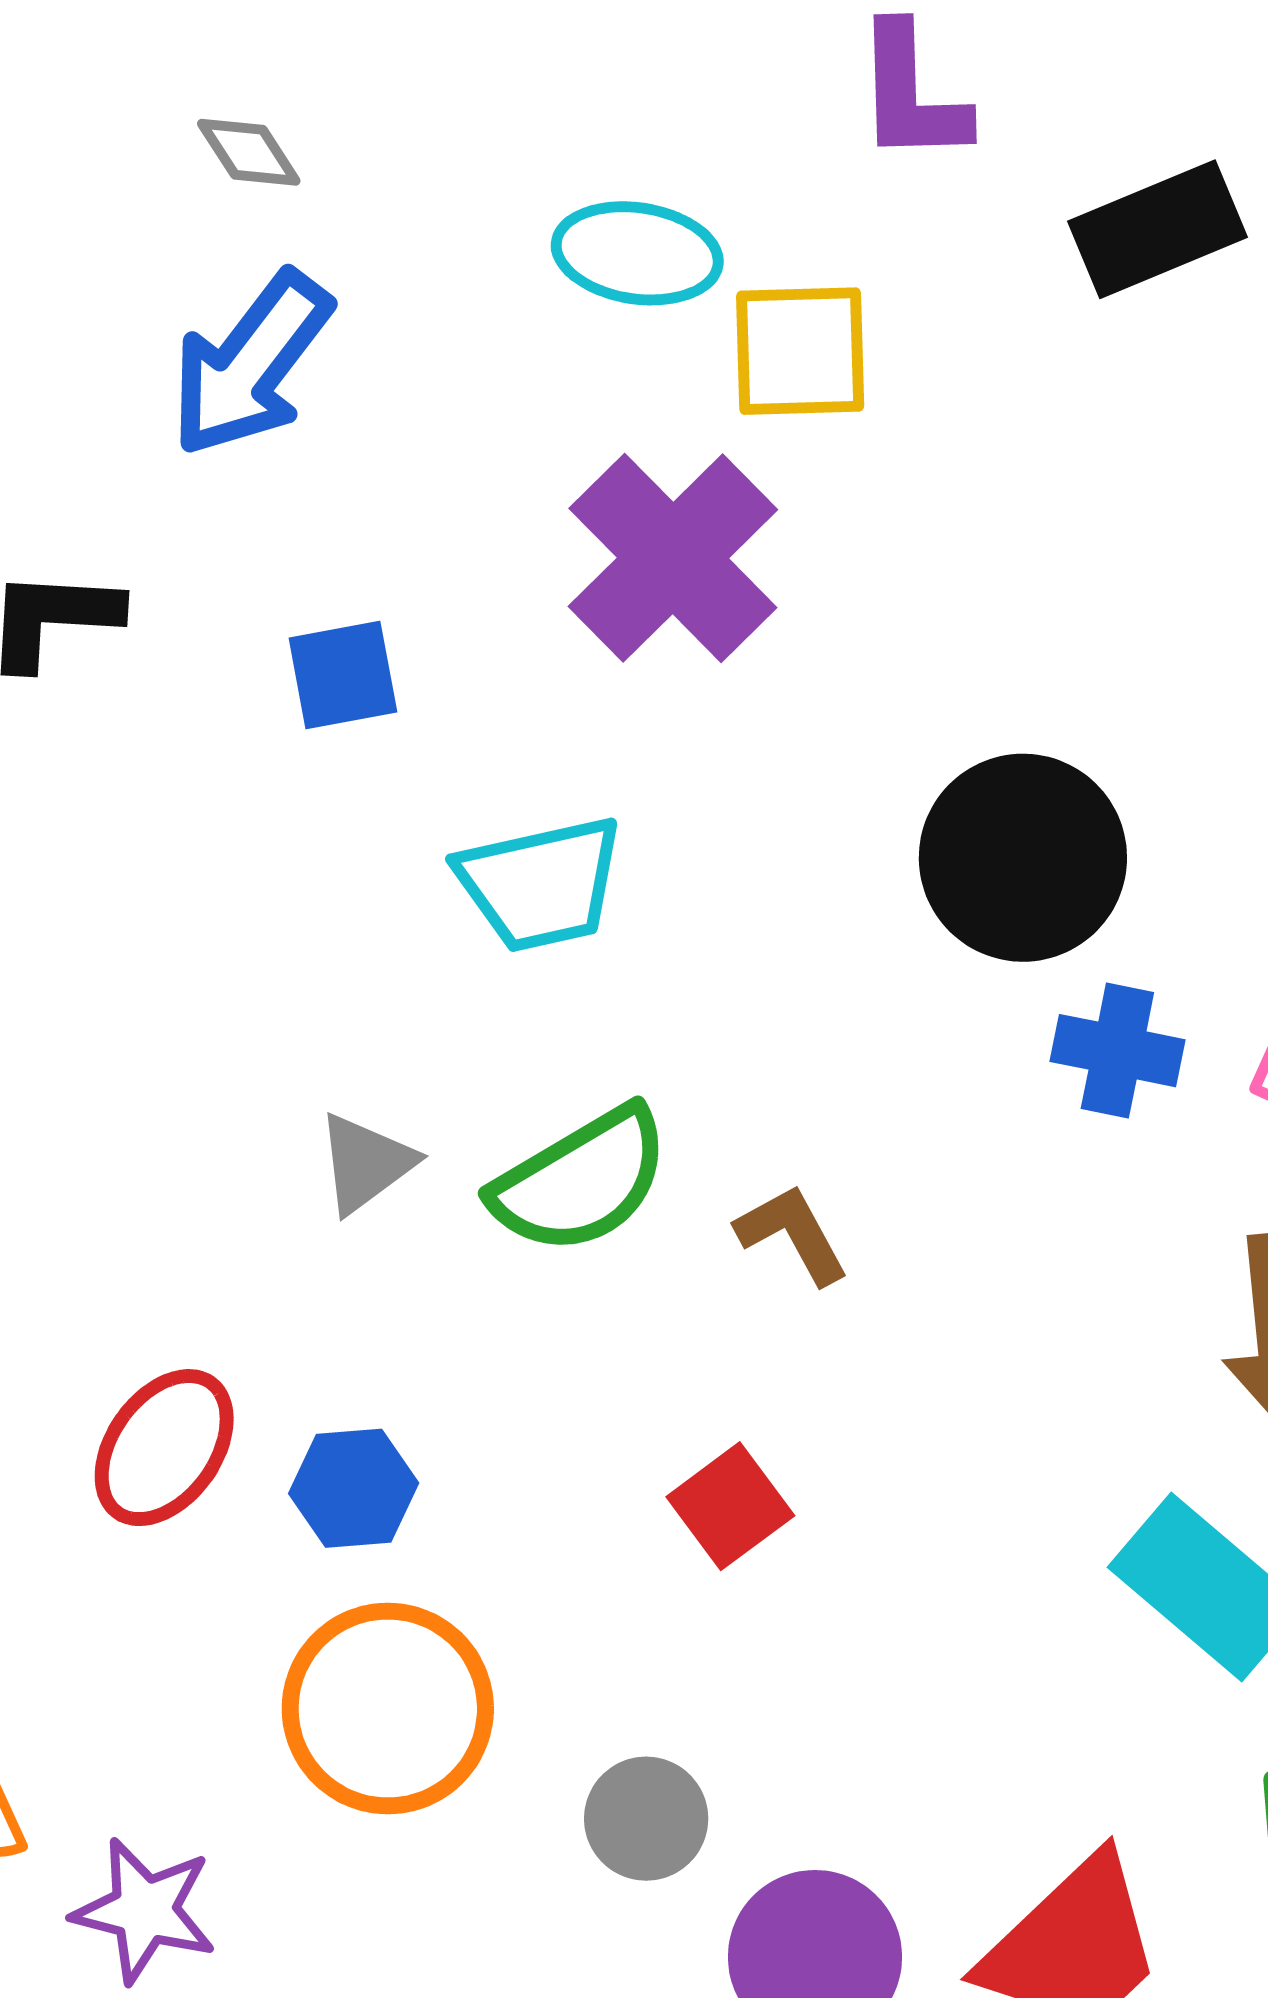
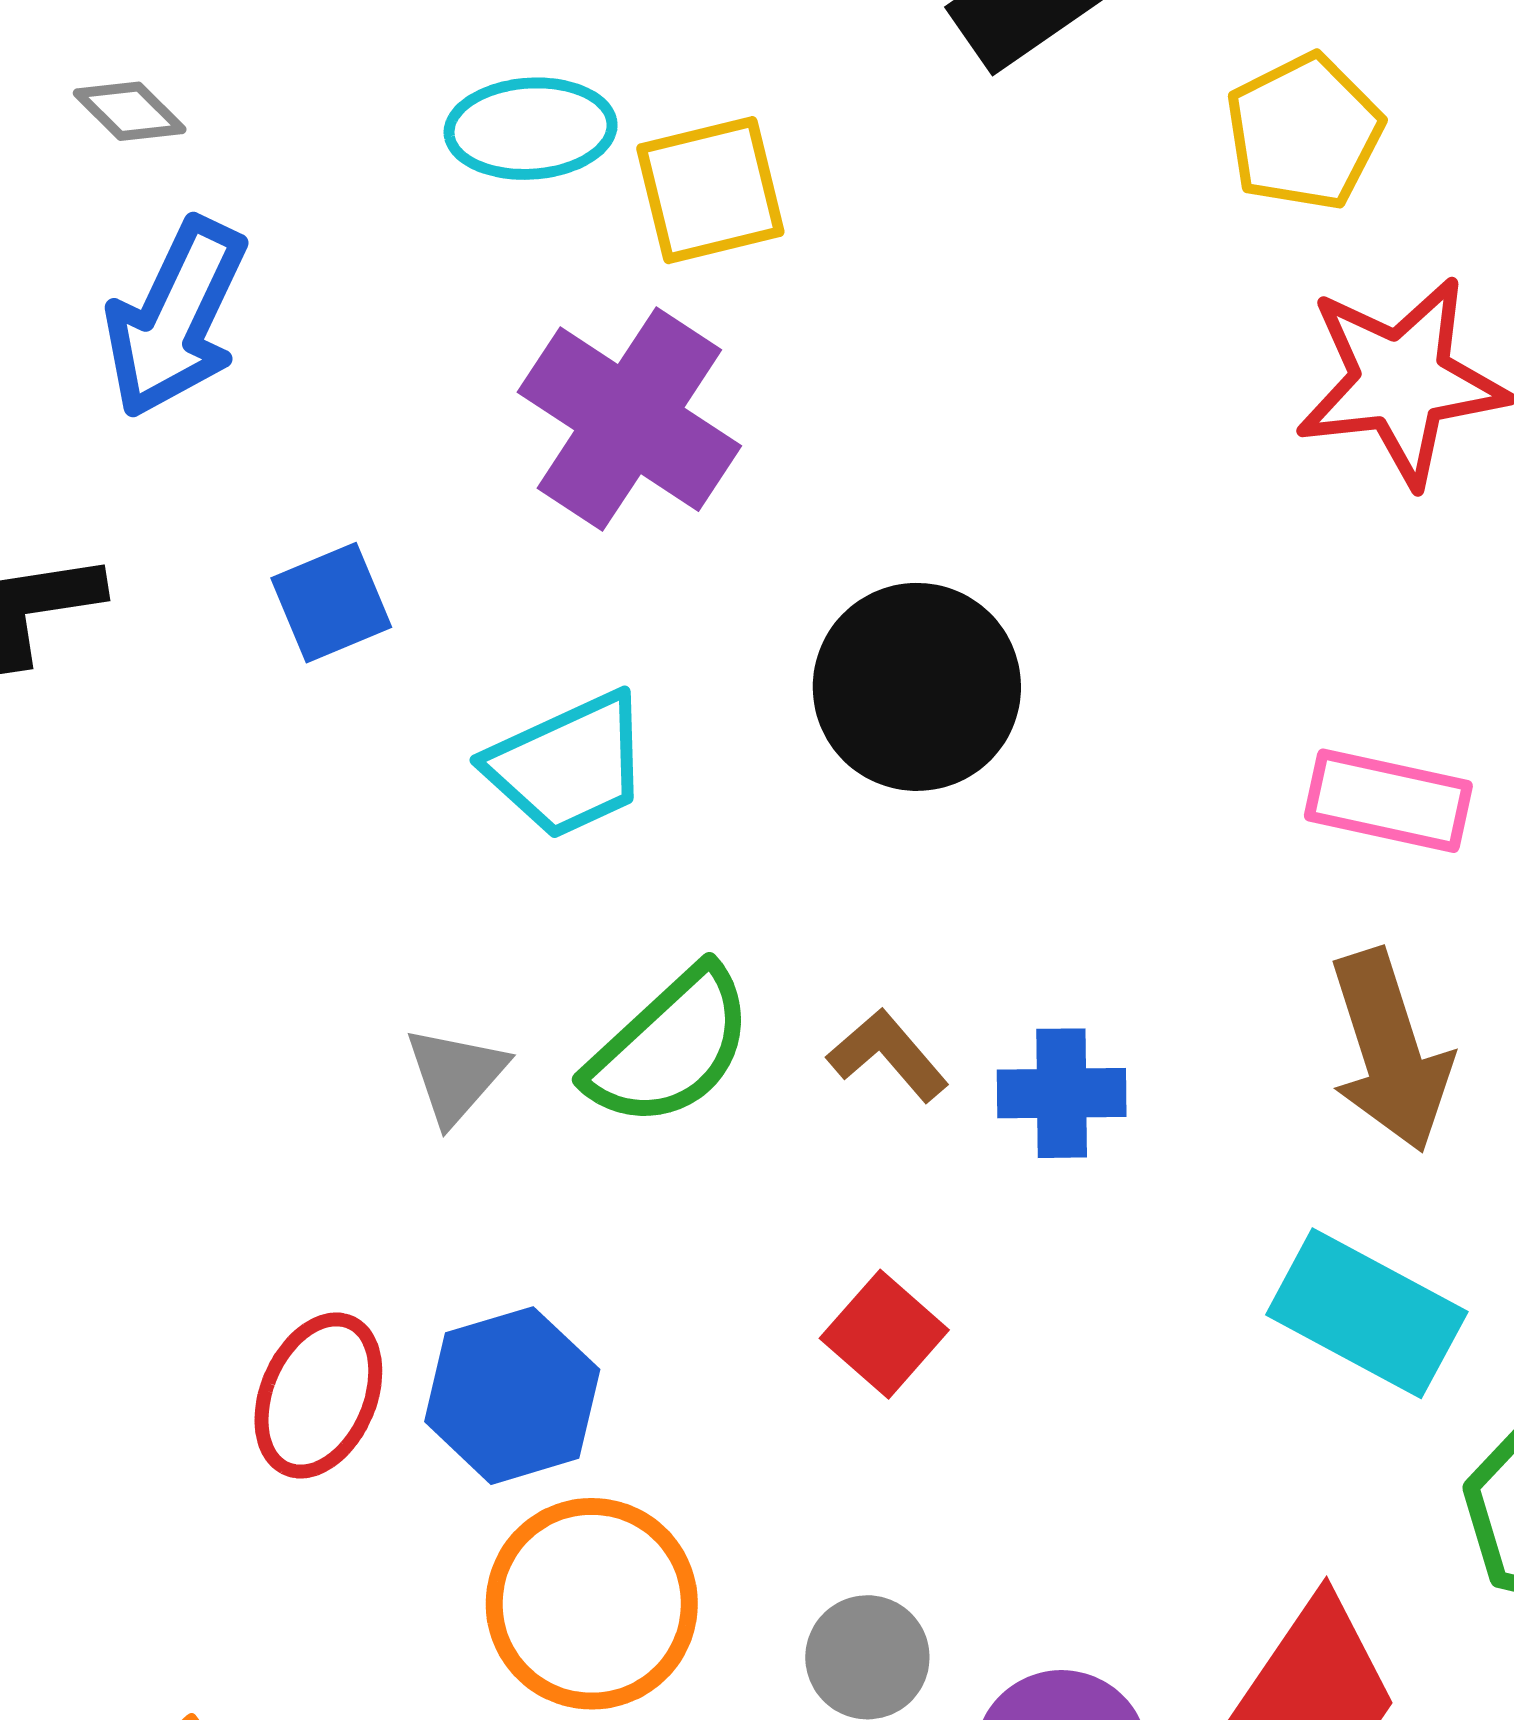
black circle: (1023, 858) -> (917, 687), moved
blue cross: (1117, 1051) -> (1062, 1093), moved
blue hexagon: (354, 1488) -> (512, 1396), size x1.4

